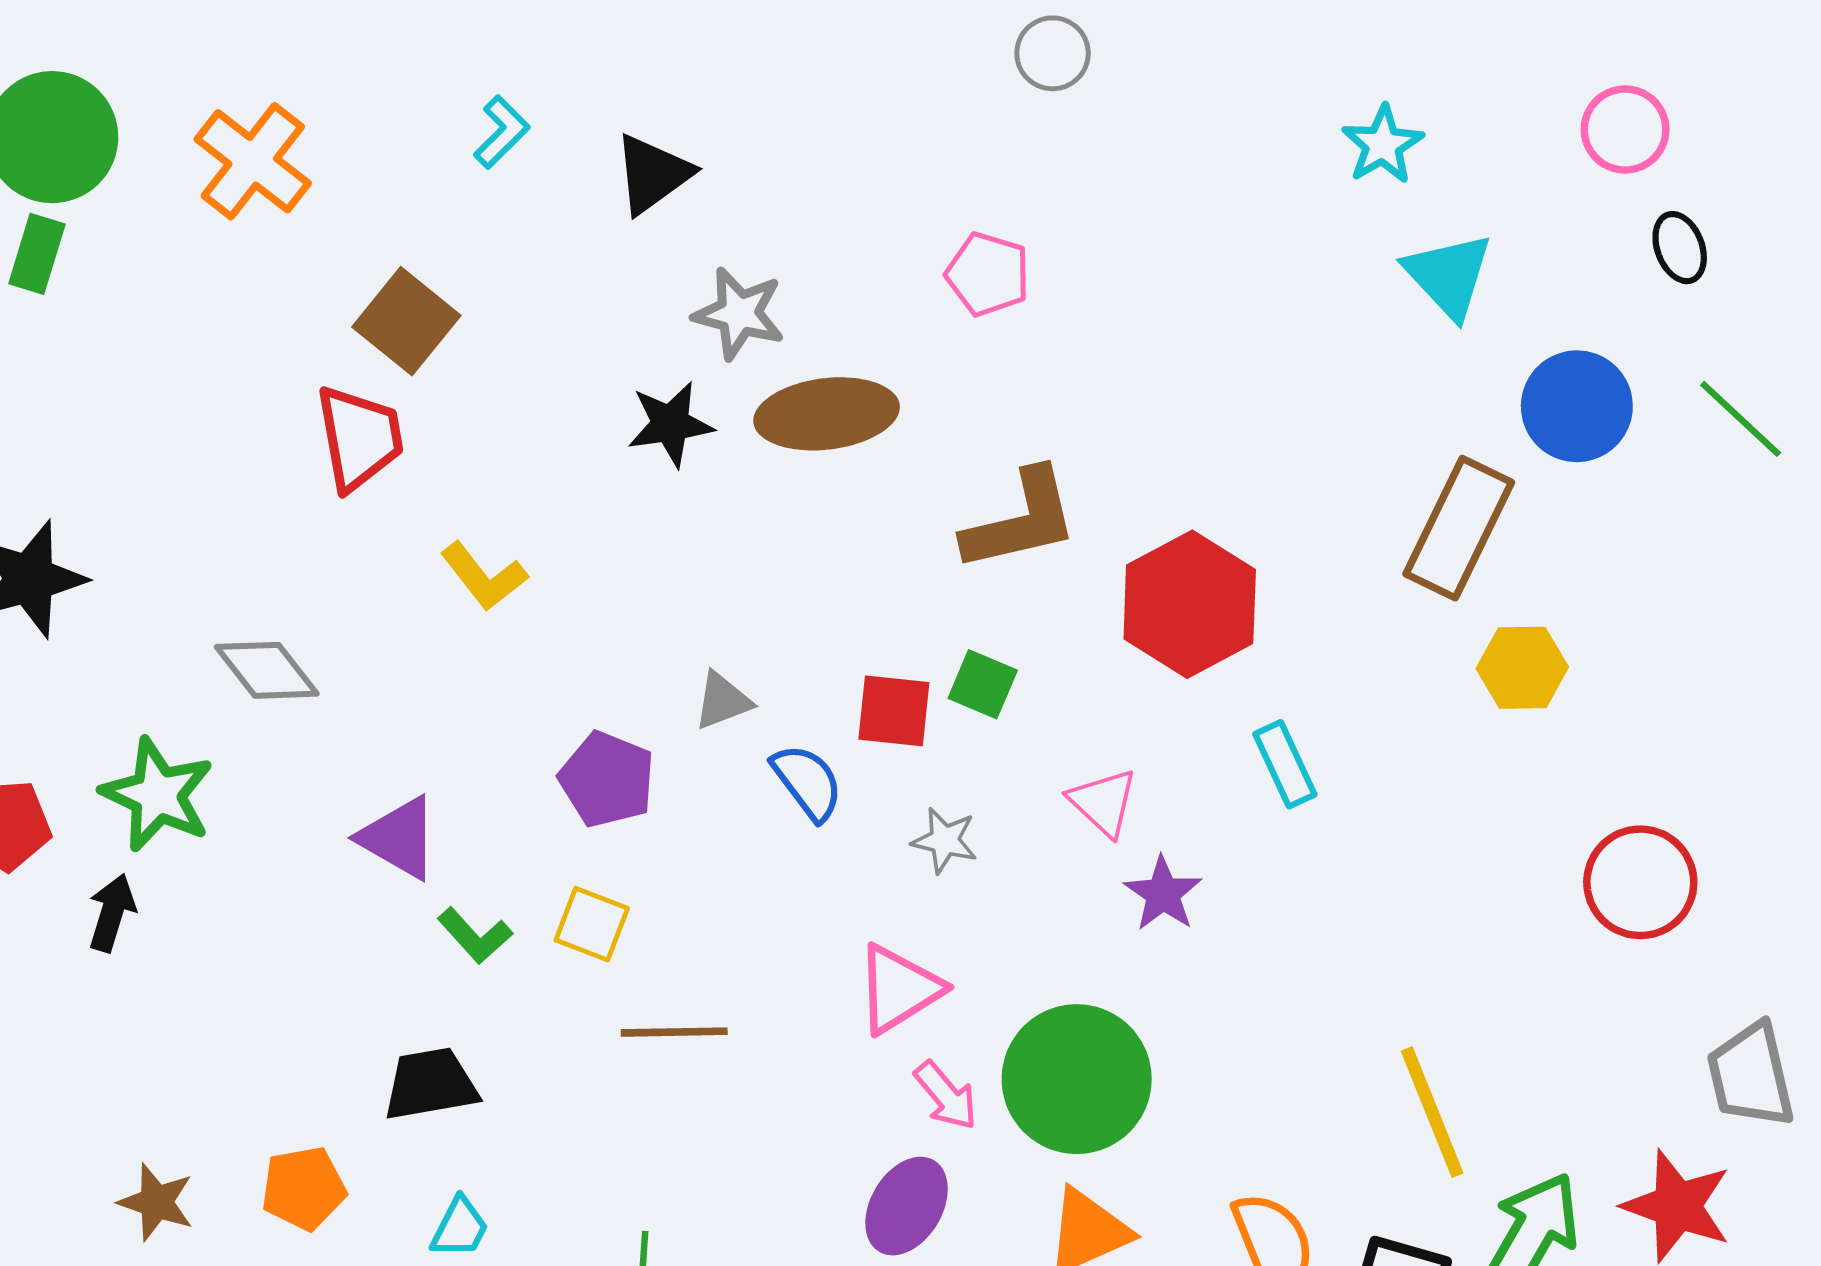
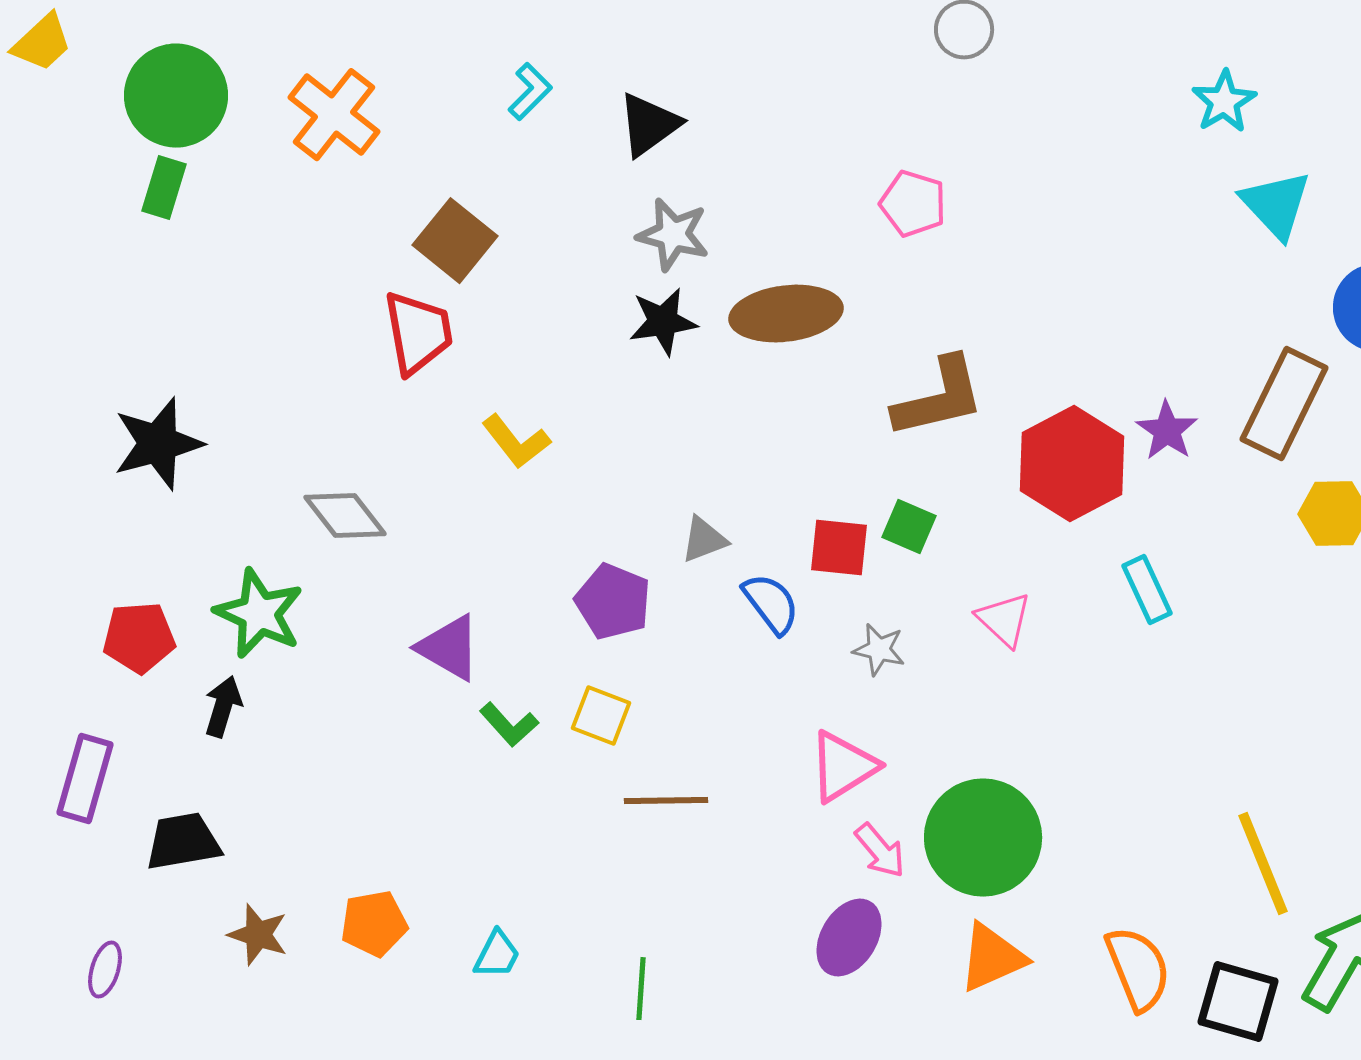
gray star: (739, 314) -> (673, 235), moved
purple star: (1163, 894) -> (1167, 431), moved
black trapezoid: (430, 1084) -> (183, 842), moved

